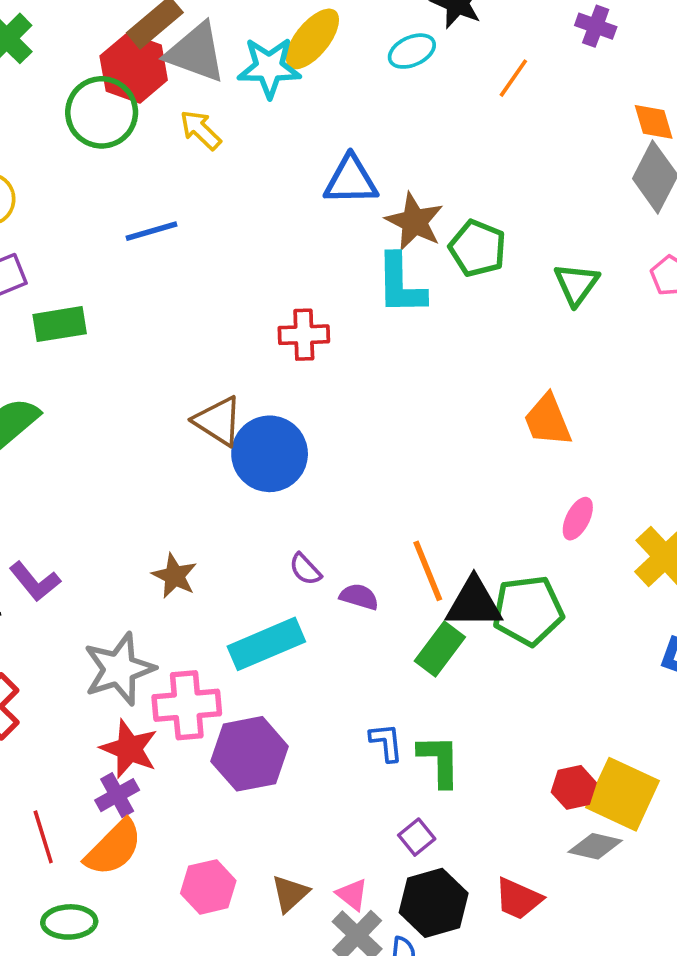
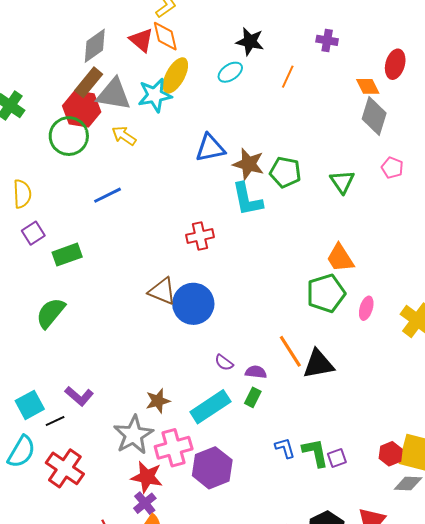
brown star: (175, 576) -> (158, 401), moved, turned -30
green pentagon: (528, 611) -> (326, 293), moved
green rectangle: (440, 649) -> (253, 397), moved, size x0.7
purple square: (417, 837) -> (337, 458), moved, turned 30

